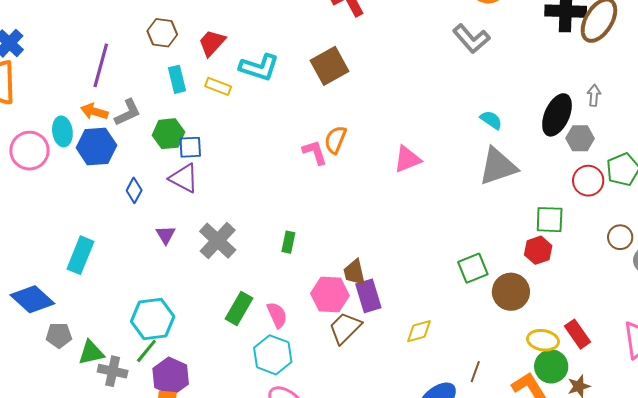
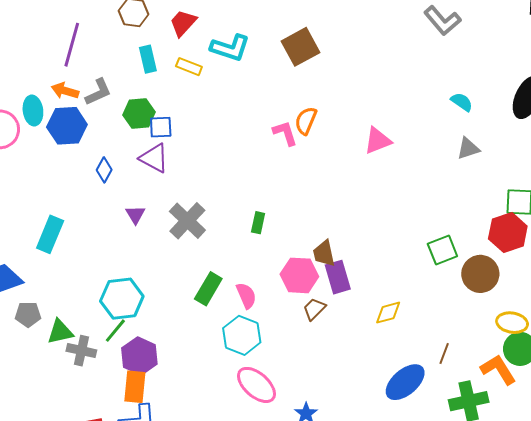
gray triangle: (498, 166) -> (468, 148), size x0.6
red hexagon: (538, 250) -> (508, 233), size x1.4
brown trapezoid: (345, 328) -> (314, 309), size x0.7

